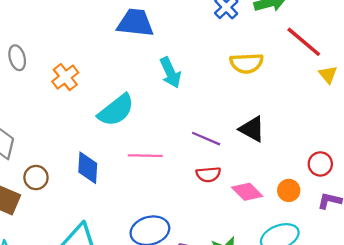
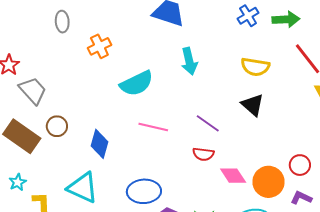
black triangle: (252, 129) -> (253, 105), moved
blue diamond: (88, 168) -> (100, 144), moved
orange circle: (289, 190) -> (269, 182), size x1.6

